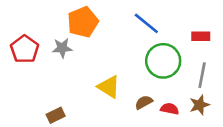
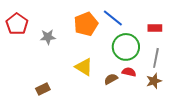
orange pentagon: (83, 22) -> (86, 24), moved
red pentagon: (25, 49) -> (17, 24), moved
red semicircle: (170, 109) -> (129, 72), moved

